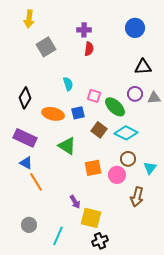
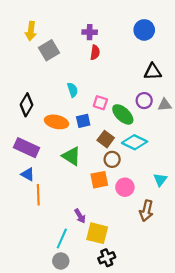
yellow arrow: (29, 19) -> (31, 31), moved
brown circle: (128, 159) -> (112, 159), moved
orange line: (36, 182) -> (38, 195), turned 30
gray circle: (29, 225) -> (61, 261), moved
cyan line: (58, 236) -> (62, 239), moved

